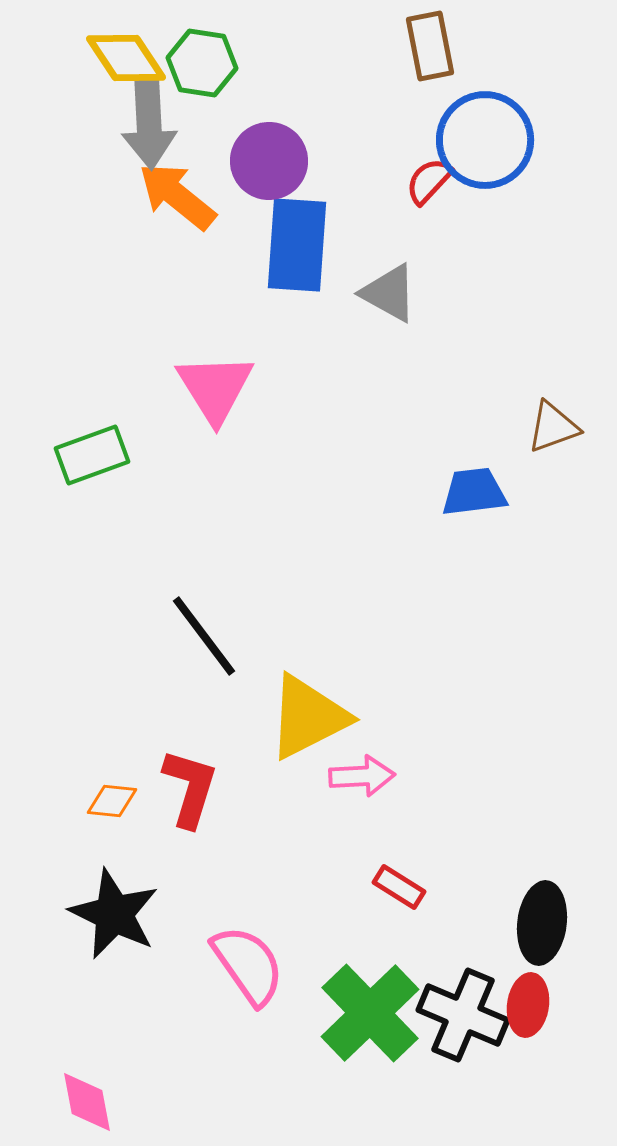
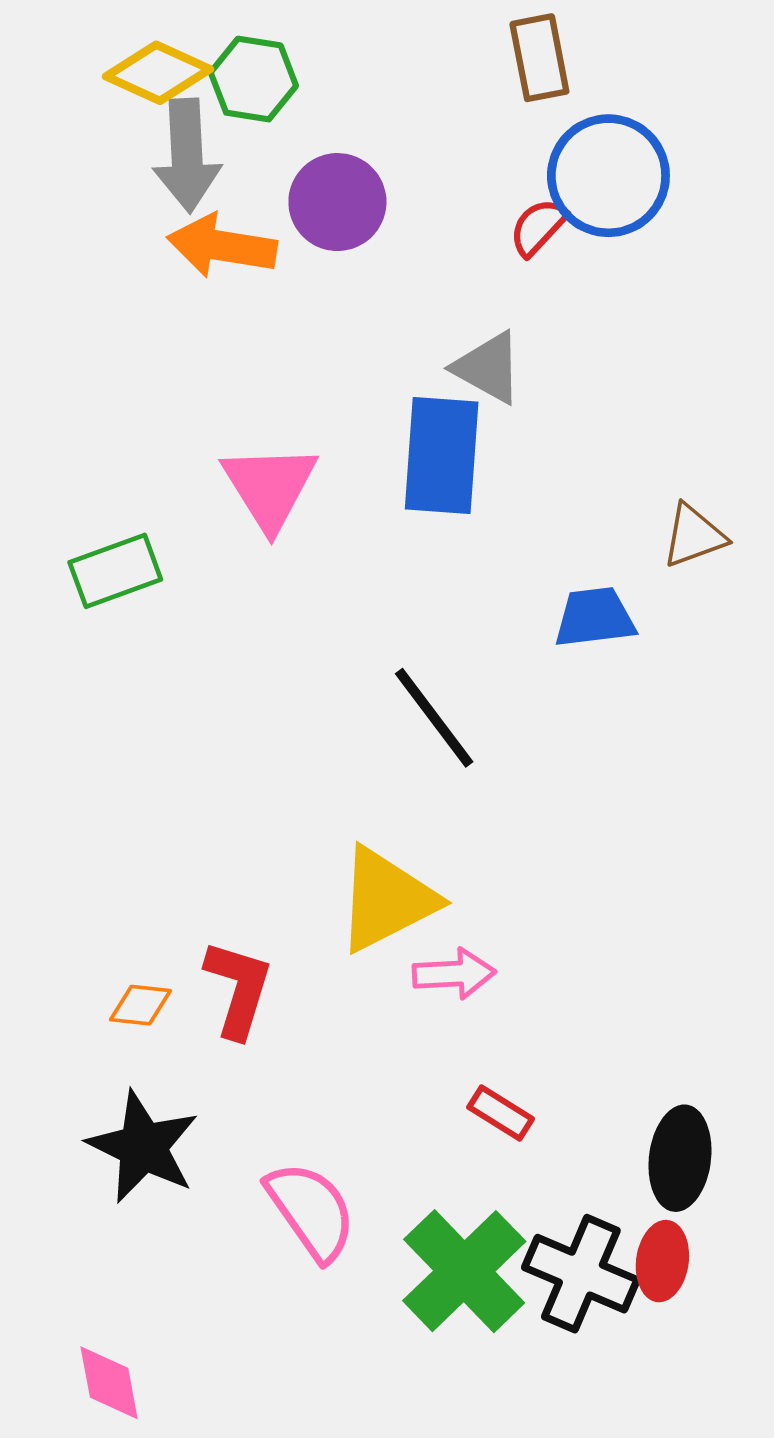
yellow diamond: (126, 58) -> (158, 73), turned -32
orange arrow: (177, 196) -> (222, 246), turned -30
blue rectangle: (297, 245) -> (442, 455), moved
black line: (204, 636) -> (434, 718), moved

